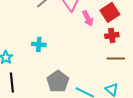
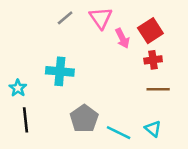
cyan cross: (39, 44) -> (60, 71), size x1.5

